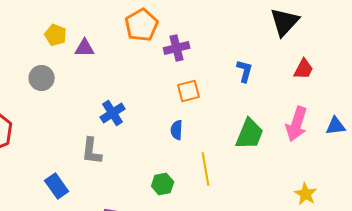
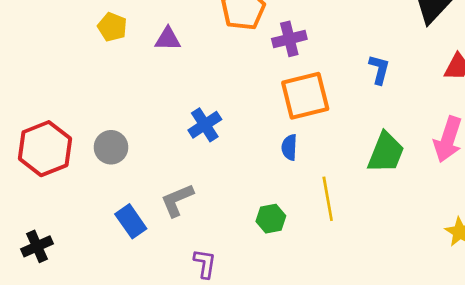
yellow pentagon: (56, 35) -> (112, 27), moved
gray circle: (42, 78) -> (111, 147), moved
orange square: (189, 91) -> (305, 96), size x1.6
gray L-shape: (92, 151) -> (177, 200), moved, turned 60

